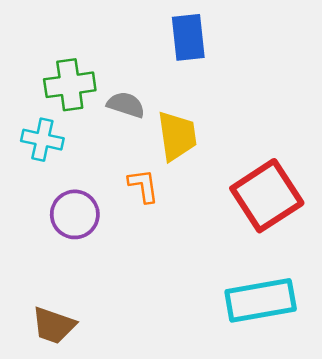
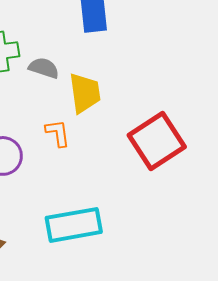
cyan rectangle: (261, 300) -> (74, 225), moved

